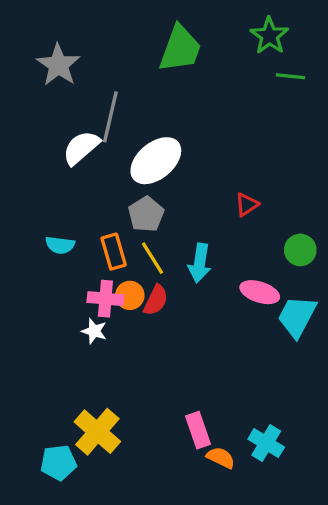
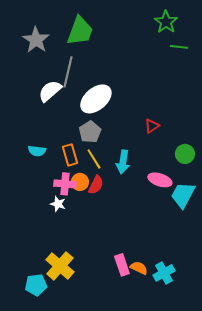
green trapezoid: (180, 49) -> (80, 31), moved
cyan cross: (266, 443) -> (164, 273), turned 30
orange semicircle: (221, 458) -> (139, 268), moved

